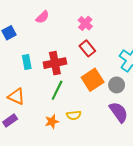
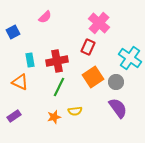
pink cross: (85, 23) -> (99, 23), moved, size x1.5
red rectangle: (87, 48) -> (88, 47), turned 63
orange triangle: (16, 96) -> (20, 82), moved

